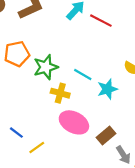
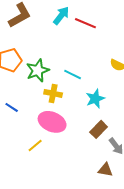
cyan star: (107, 89) -> (95, 99), moved
pink ellipse: (74, 122) -> (52, 122), moved
blue line: (16, 133) -> (12, 107), moved

